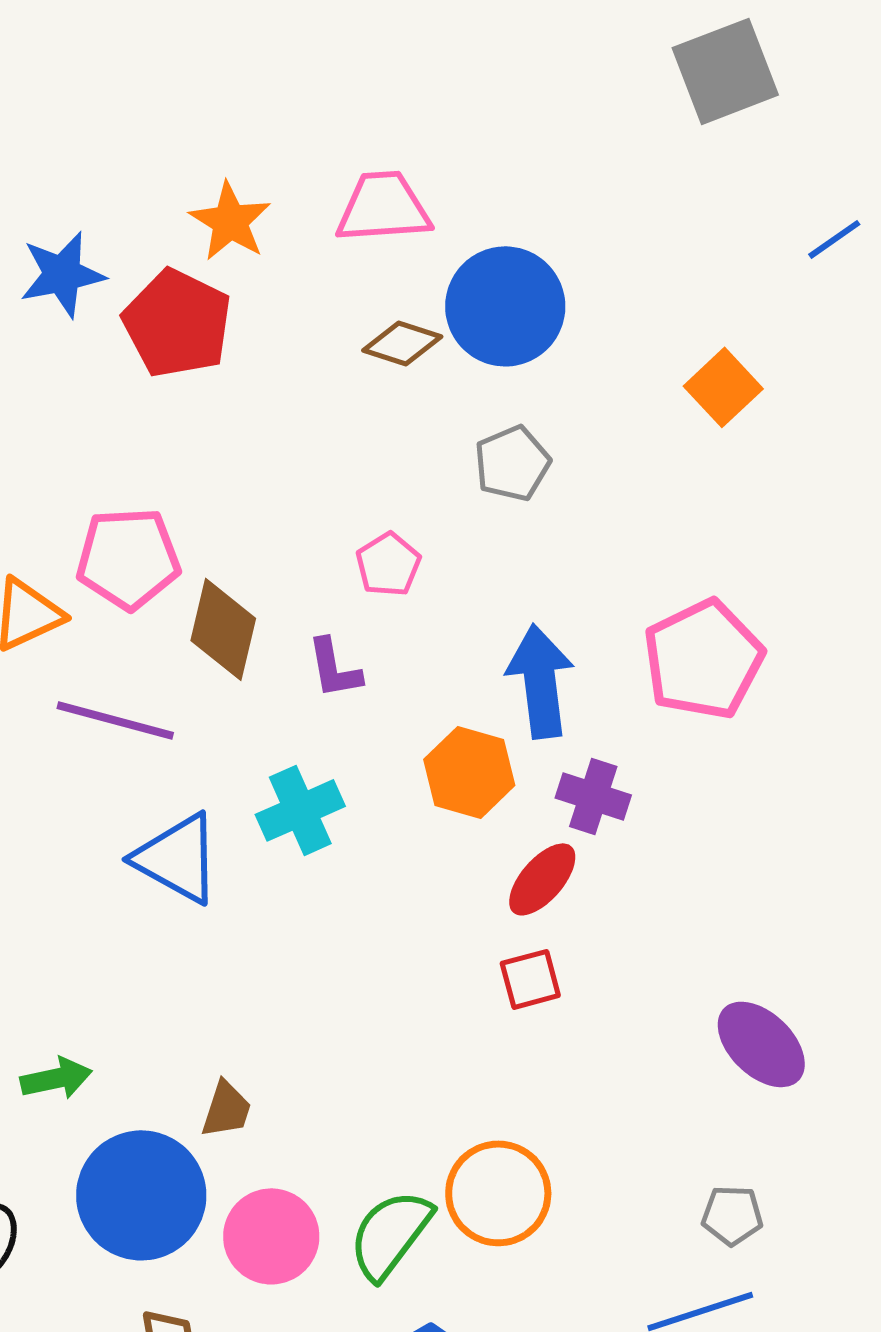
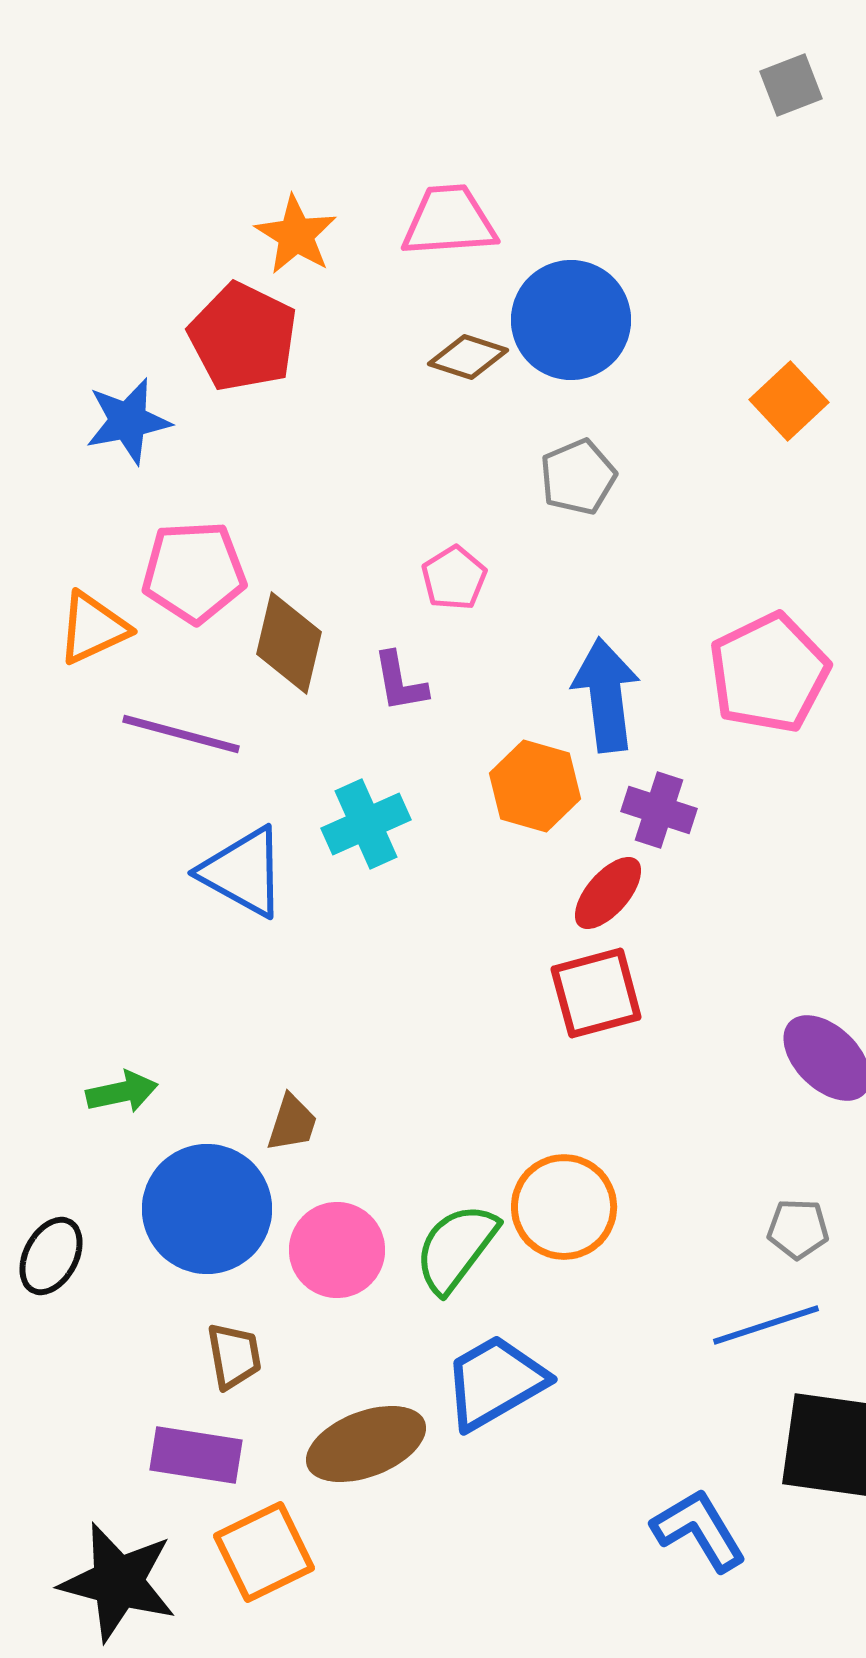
gray square: (725, 71) -> (791, 85), size x0.6
blue star: (62, 274) -> (128, 421), moved
red square: (530, 979) -> (596, 993), size x1.5

